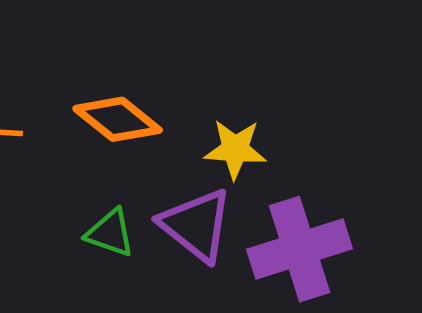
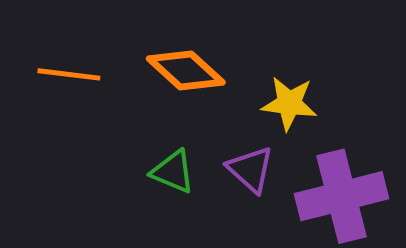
purple triangle: (196, 225) -> (250, 169), size x0.7

